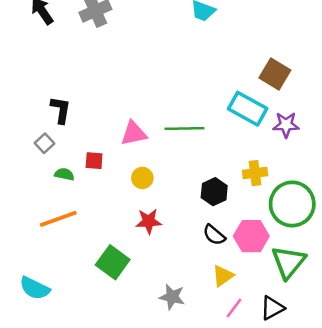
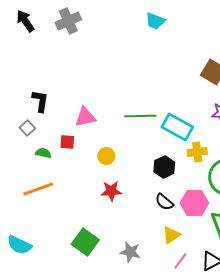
cyan rectangle: (248, 109) -> (177, 127), moved
pink triangle: (134, 133) -> (85, 117), moved
green square: (113, 262) -> (85, 242), moved

